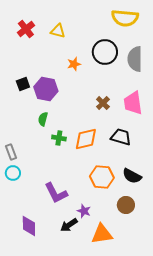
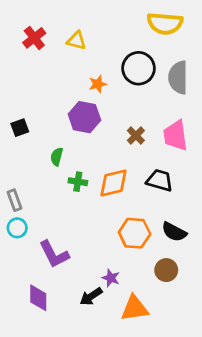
black square: (23, 84) -> (20, 128), moved
purple hexagon: (46, 89) -> (84, 117), moved
purple L-shape: (56, 193) -> (54, 254), moved

